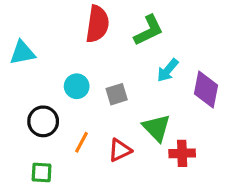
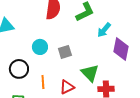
cyan arrow: (168, 70) -> (104, 30), moved
orange line: (81, 142) -> (43, 82), turned -32

